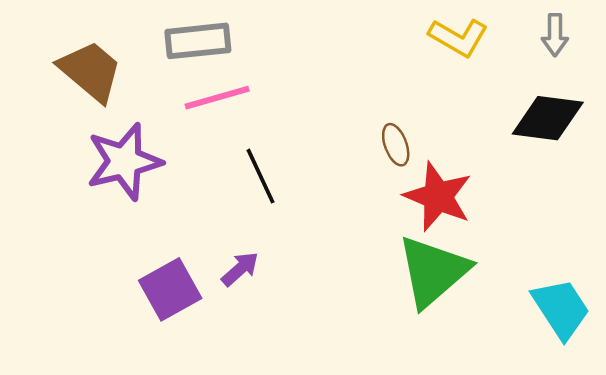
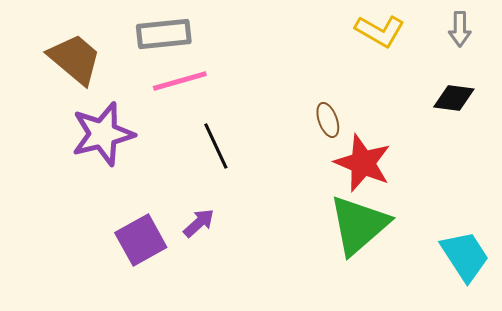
black diamond: (548, 118) -> (454, 98), size x0.7

